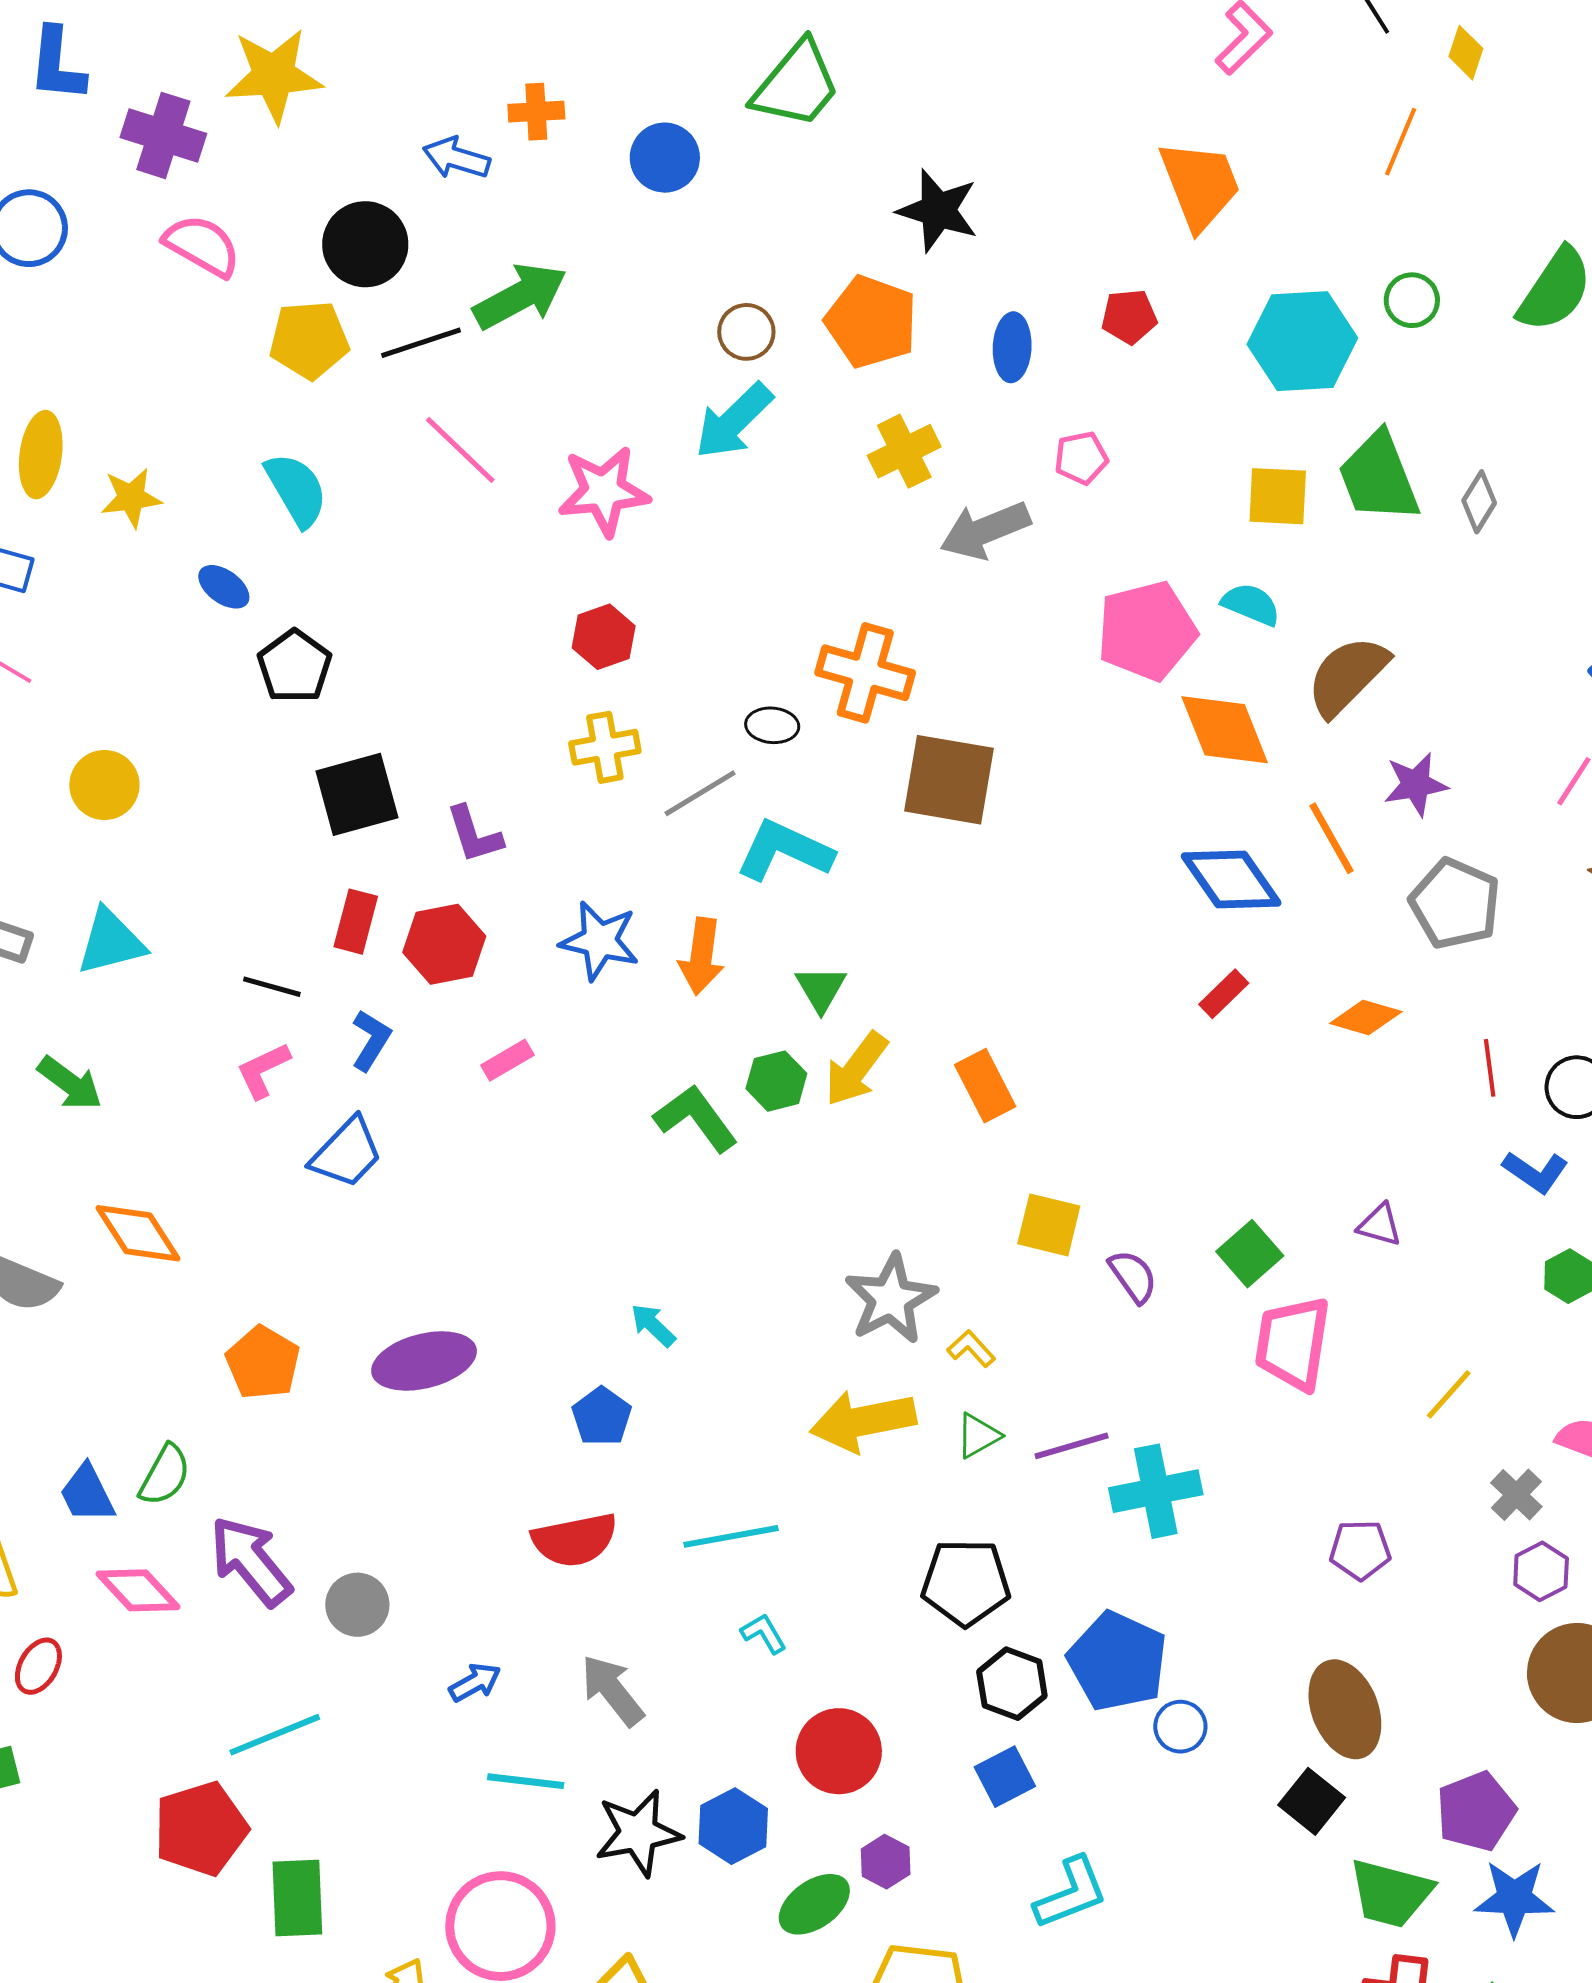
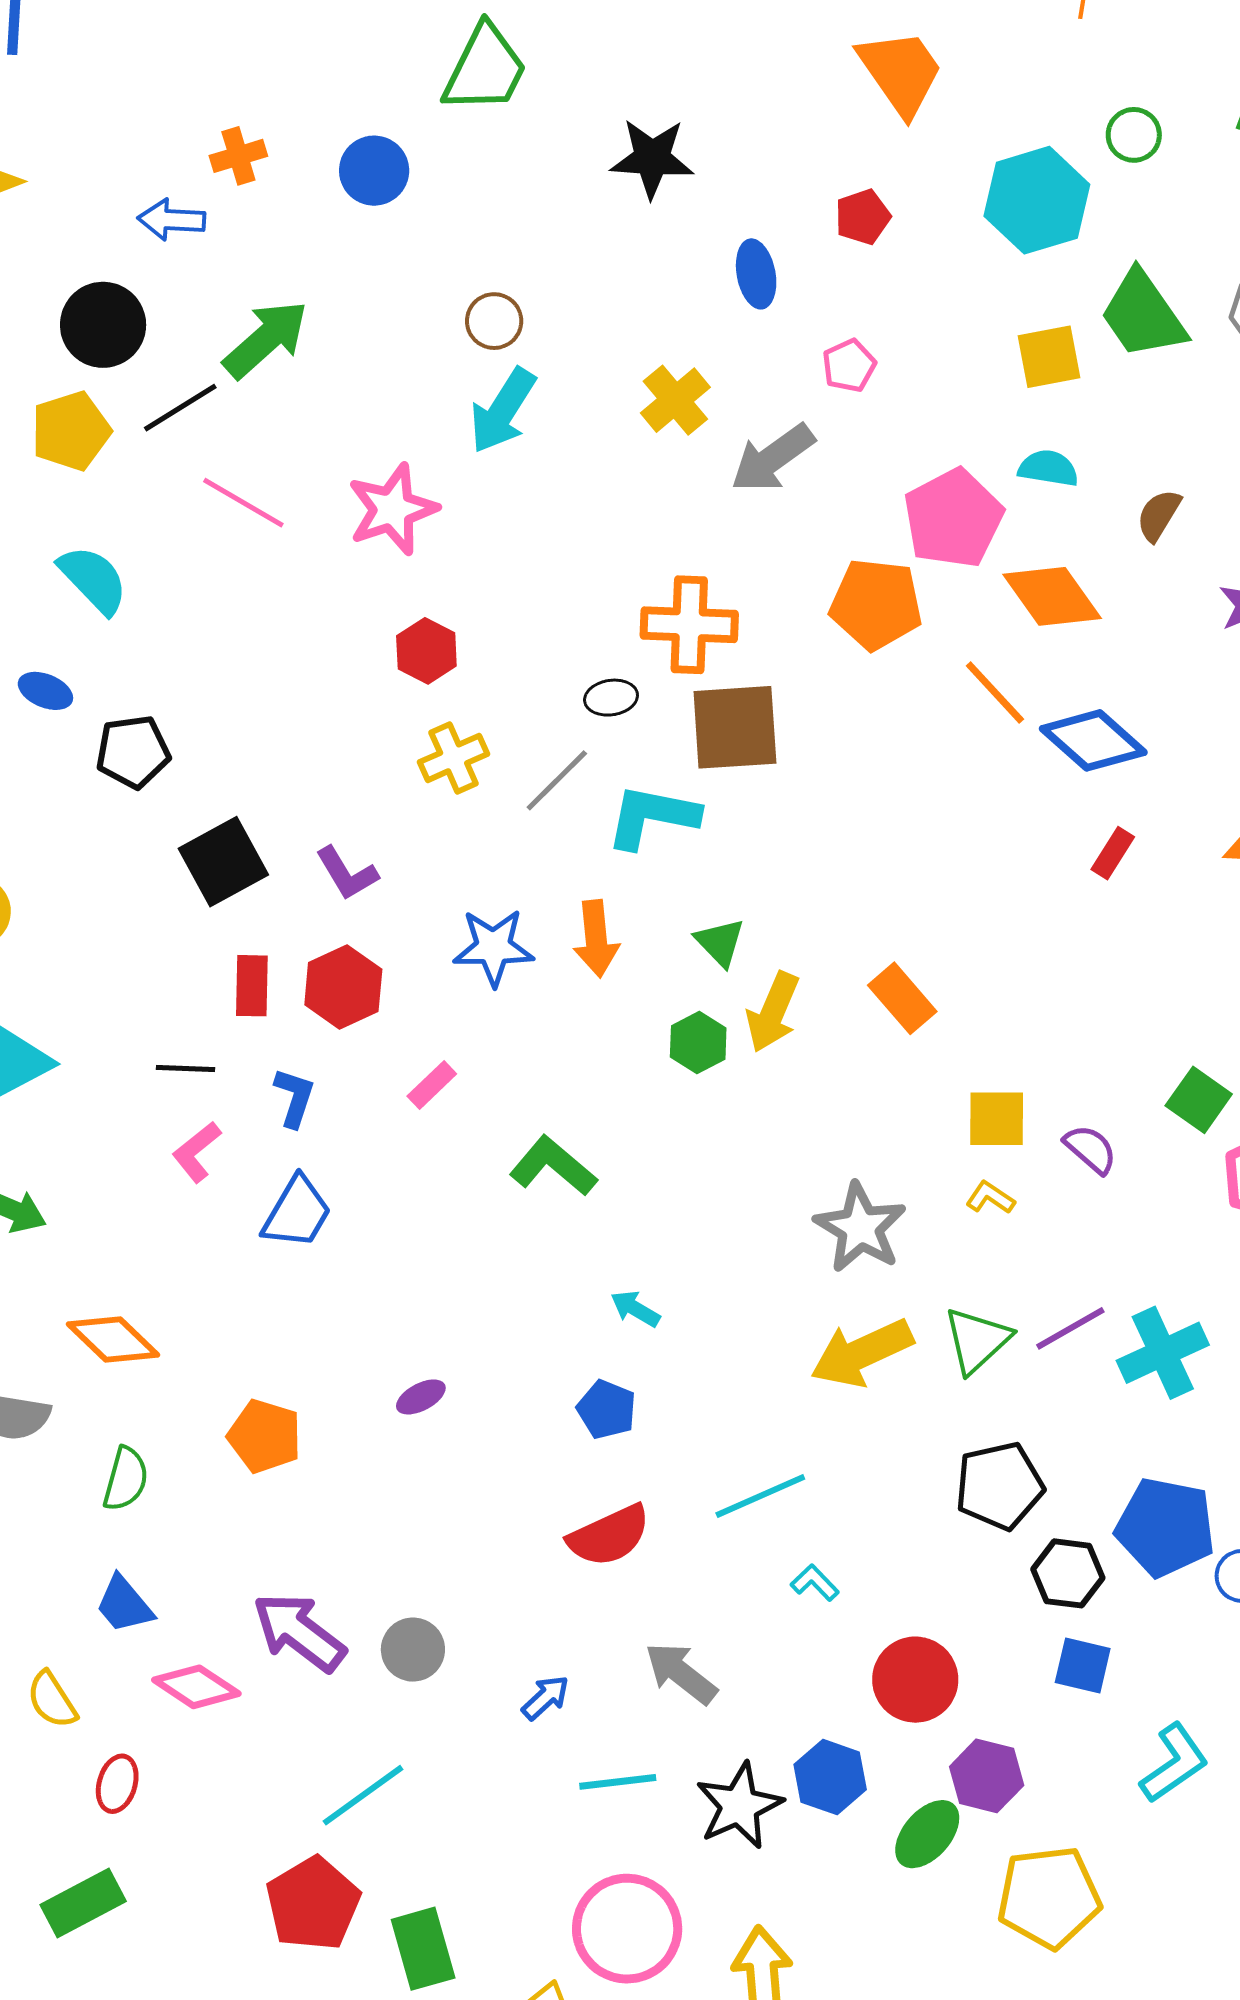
orange pentagon: (871, 322) -> (876, 604), moved
black pentagon: (295, 666) -> (133, 752), turned -30
brown semicircle: (1347, 676) -> (1159, 515), size x0.6
brown square: (949, 780) -> (735, 727), moved
orange line: (1332, 838) -> (995, 692), moved
green L-shape: (696, 1118) -> (553, 1166), moved
yellow L-shape: (971, 1349) -> (990, 1198), moved
purple ellipse: (424, 1361) -> (421, 1397), size x0.5
green triangle: (978, 1436) -> (977, 1340), size x1.5
green semicircle: (165, 1475) -> (126, 1479), moved
blue square: (1005, 1777) -> (1083, 1666), turned -36
purple hexagon: (886, 1862) -> (987, 1776), size x1.4

